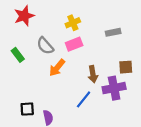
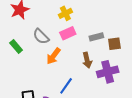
gray rectangle: (113, 32) -> (96, 37), moved
brown square: (126, 67) -> (114, 44), moved
blue line: (84, 99) -> (66, 86), moved

